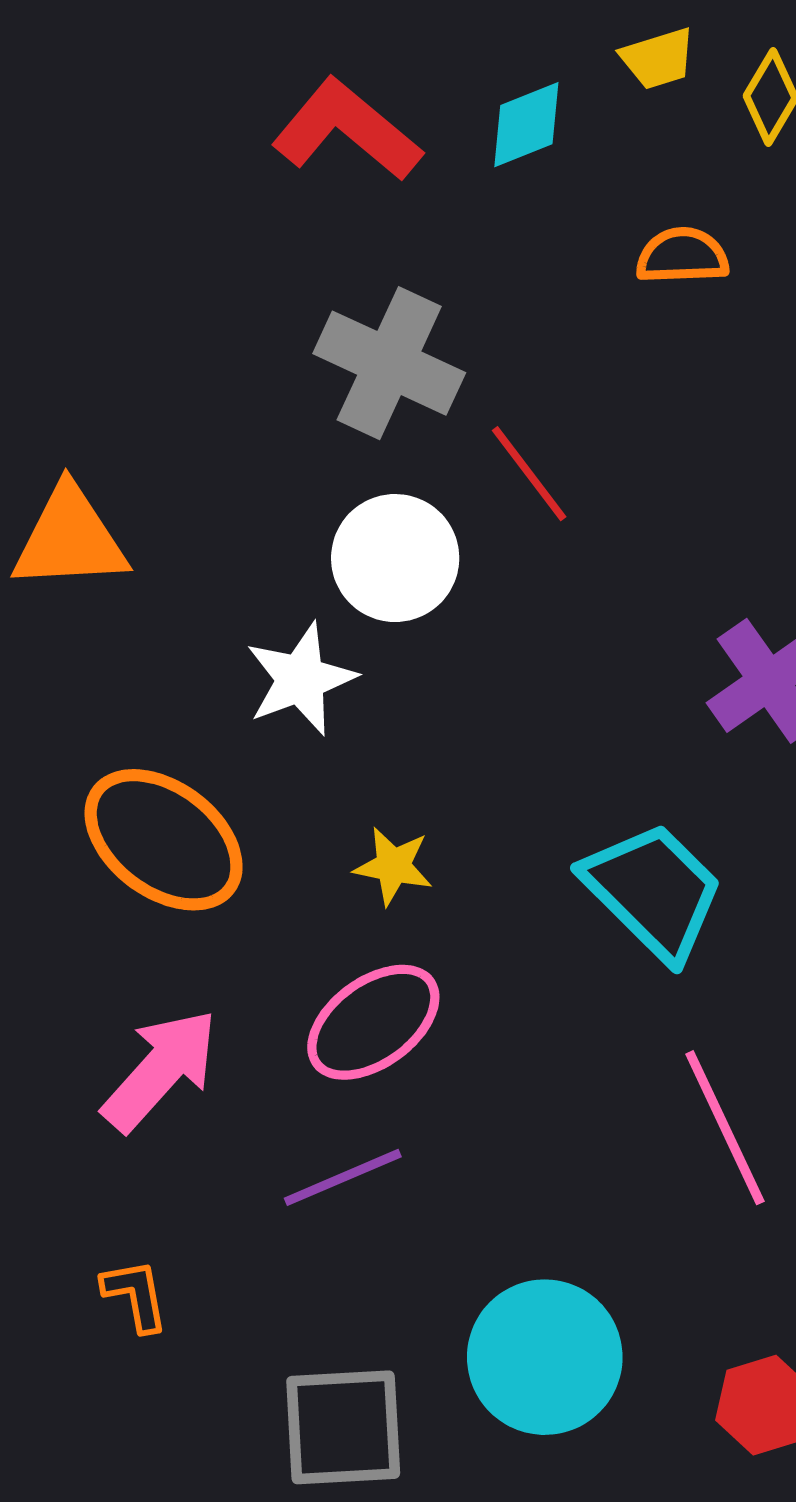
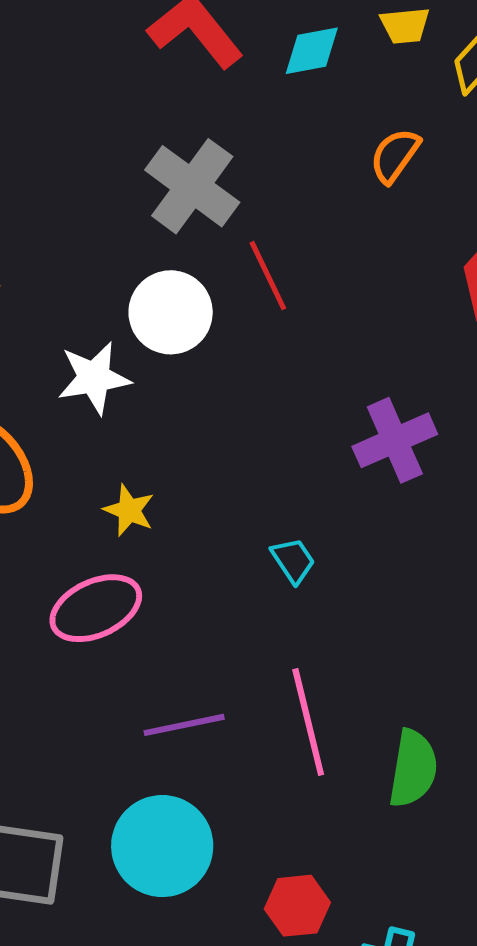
orange semicircle: (682, 256) -> (395, 156), turned -64
cyan trapezoid: (653, 891) -> (293, 560), size x0.5
purple line: (343, 1177) -> (184, 725), moved

